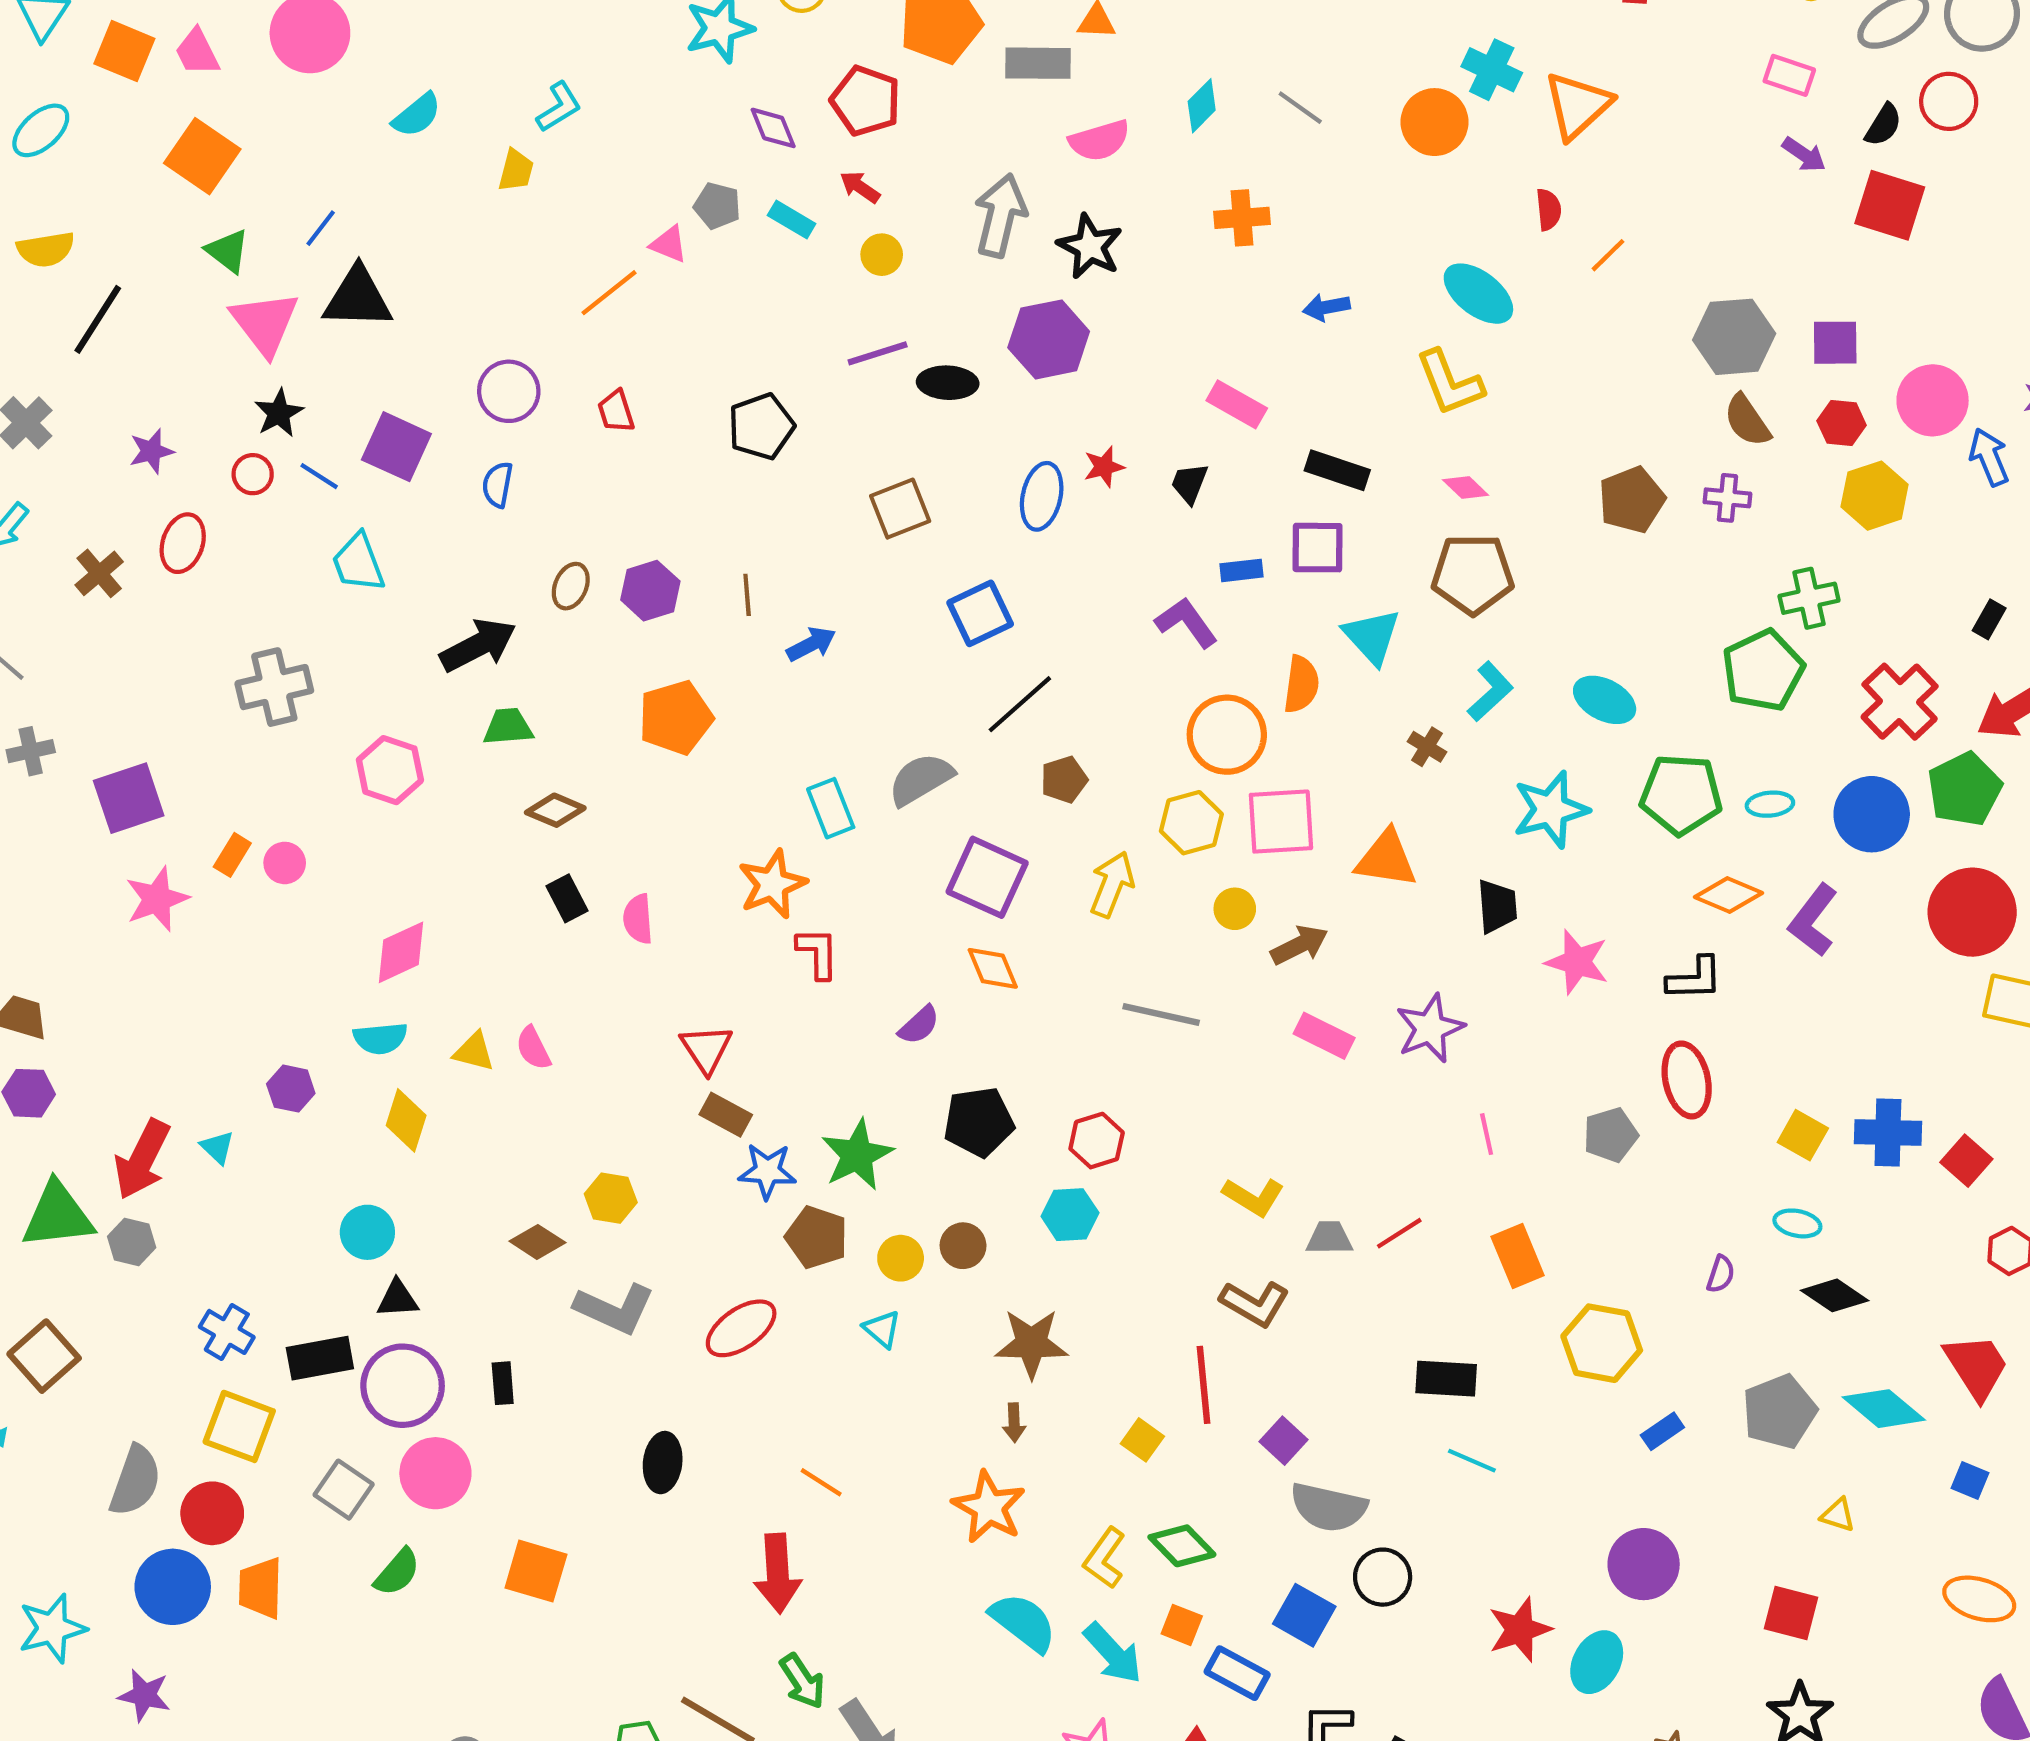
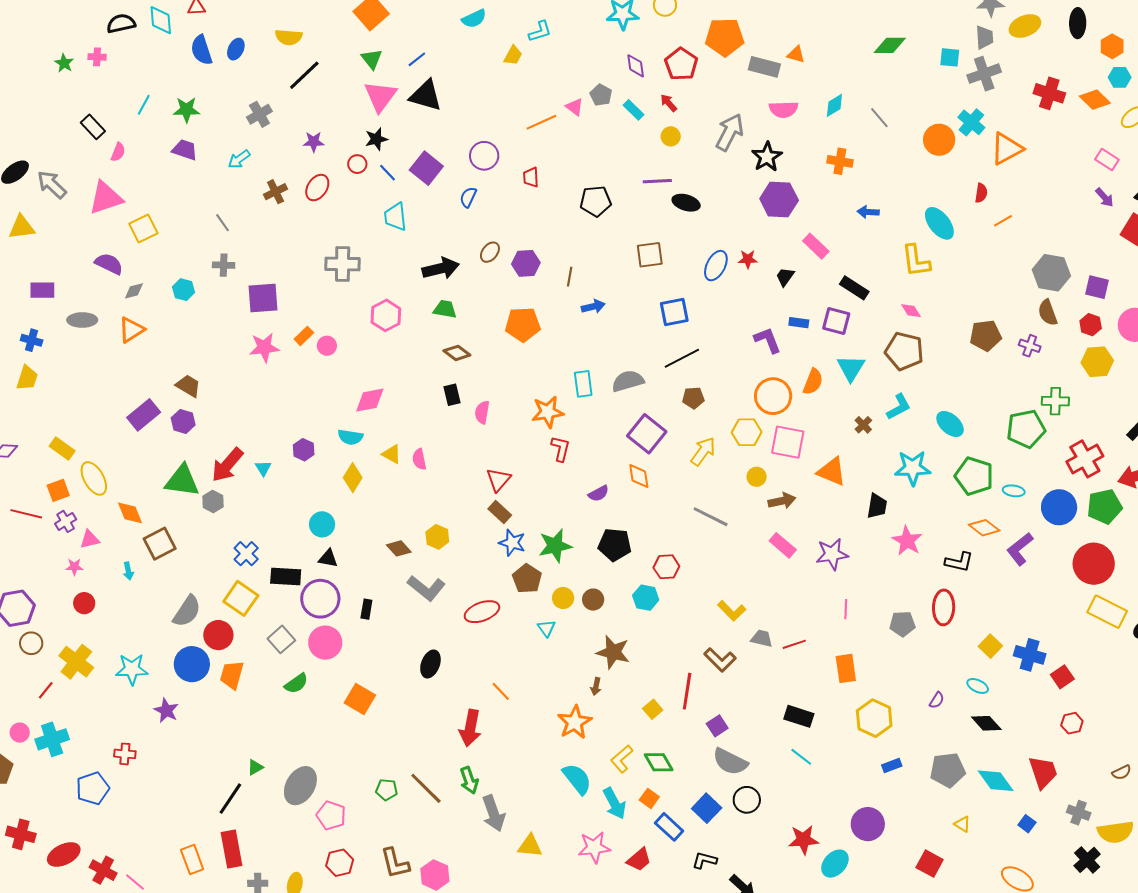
purple hexagon: (1049, 339) -> (779, 199), moved

